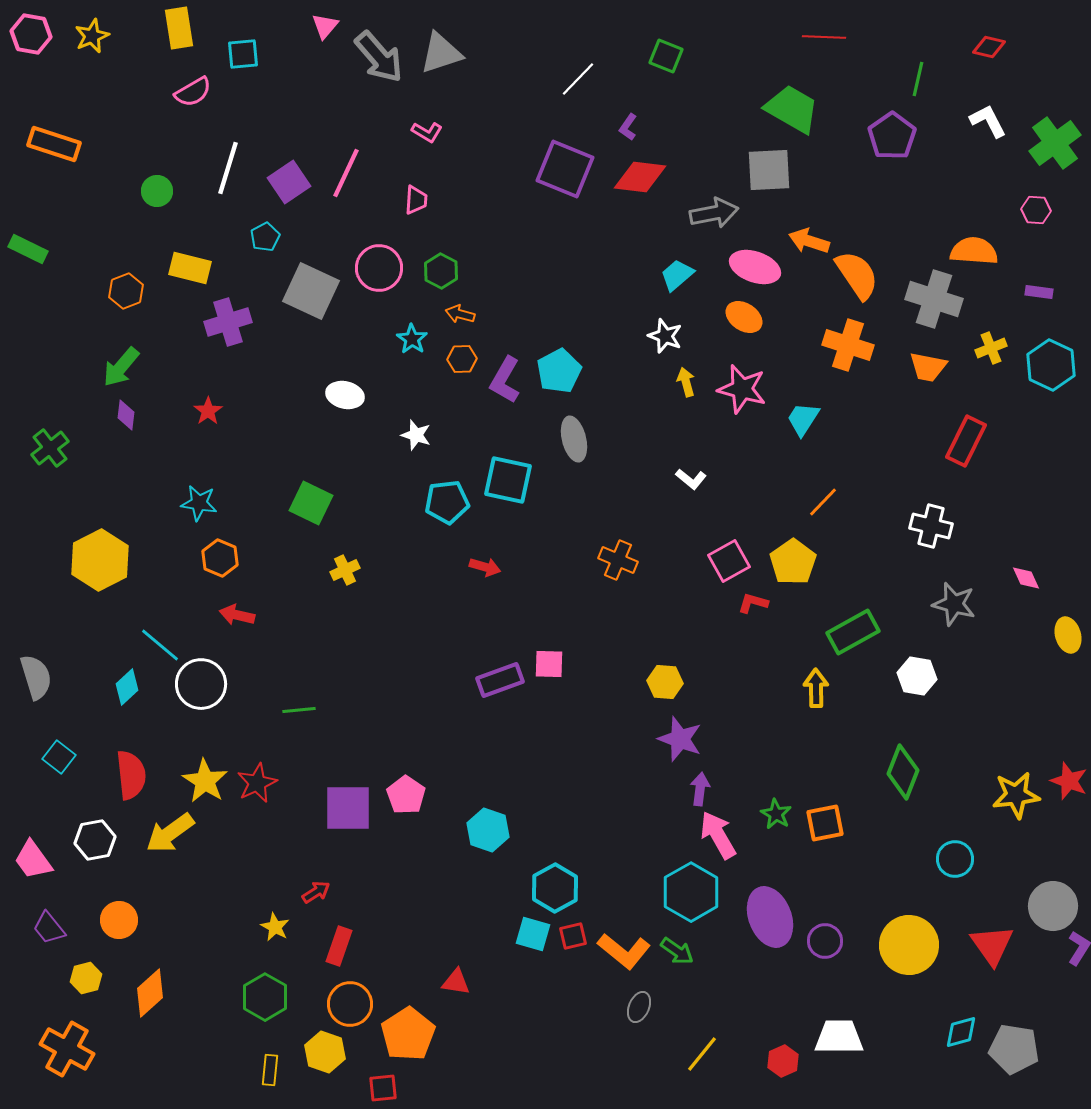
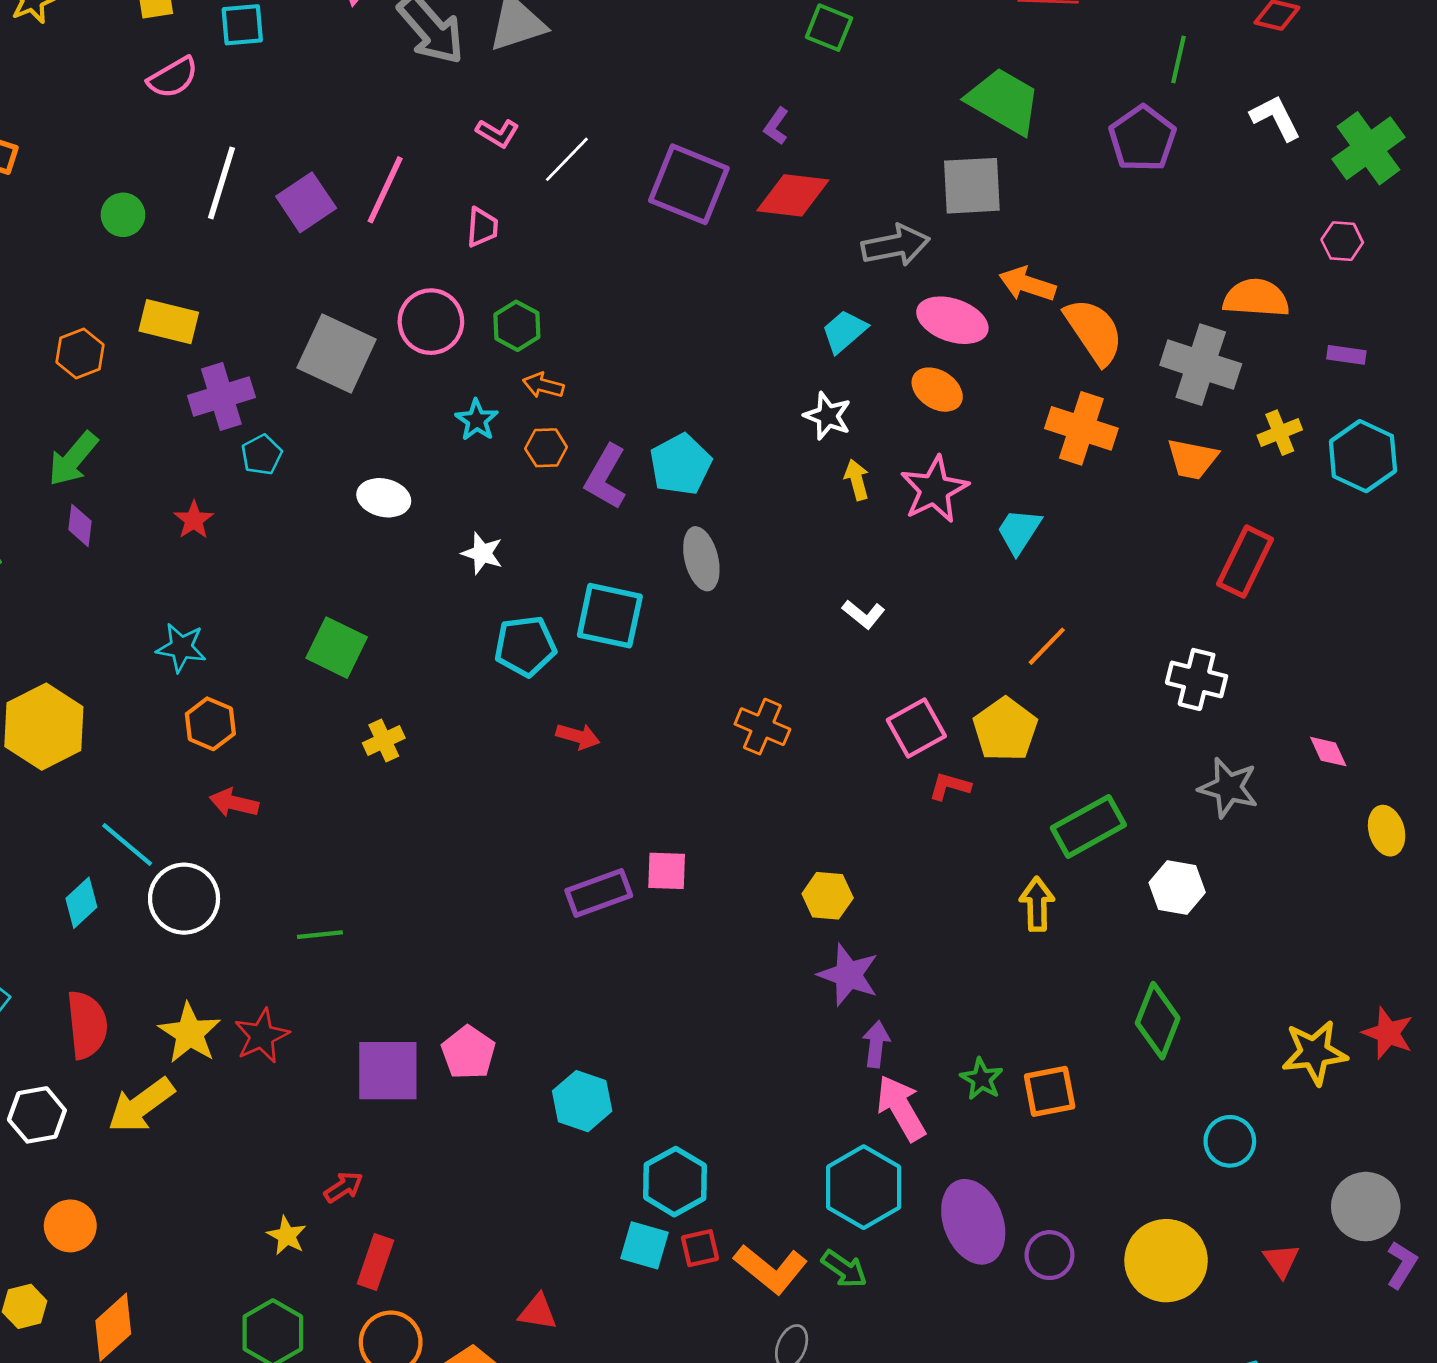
white line: (578, 79) -> (567, 159), moved
cyan pentagon: (265, 237) -> (262, 455), moved
pink star: (742, 389) -> (934, 489), turned 30
red triangle: (992, 945) -> (1281, 1261), size x0.6

